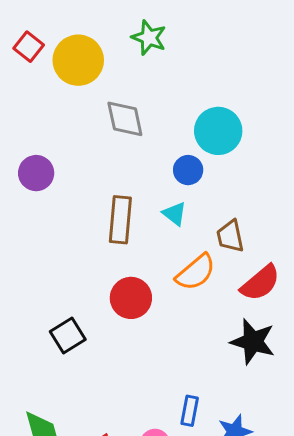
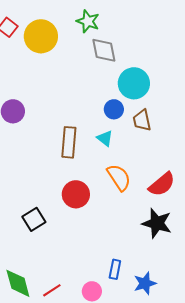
gray diamond: (125, 119) -> (104, 50), moved
brown trapezoid: (230, 236) -> (142, 120), moved
orange semicircle: (196, 272) -> (119, 177), turned -84

